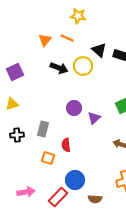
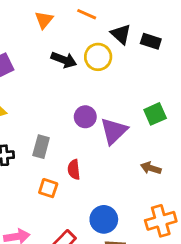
orange line: (67, 38) -> (87, 14), moved
purple triangle: (94, 118) -> (114, 131), size x1.5
blue circle: (75, 180) -> (104, 219), moved

